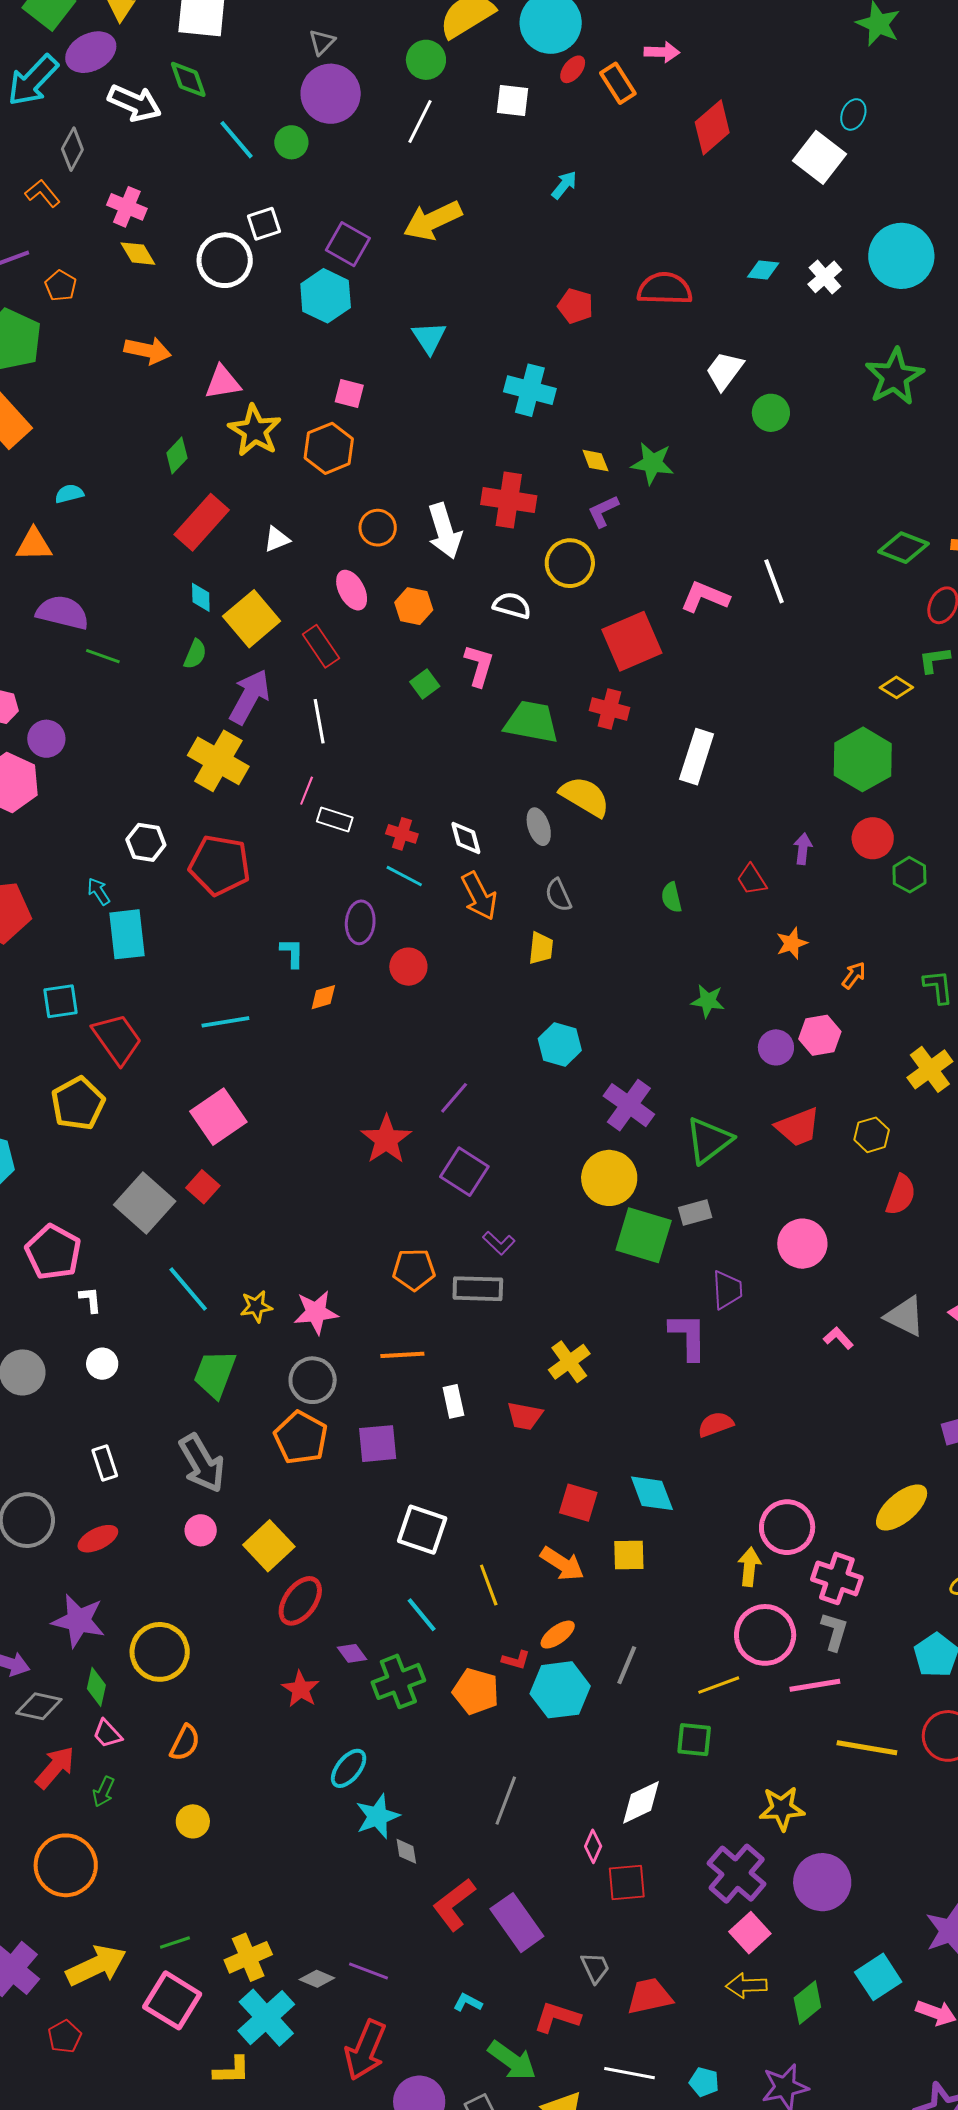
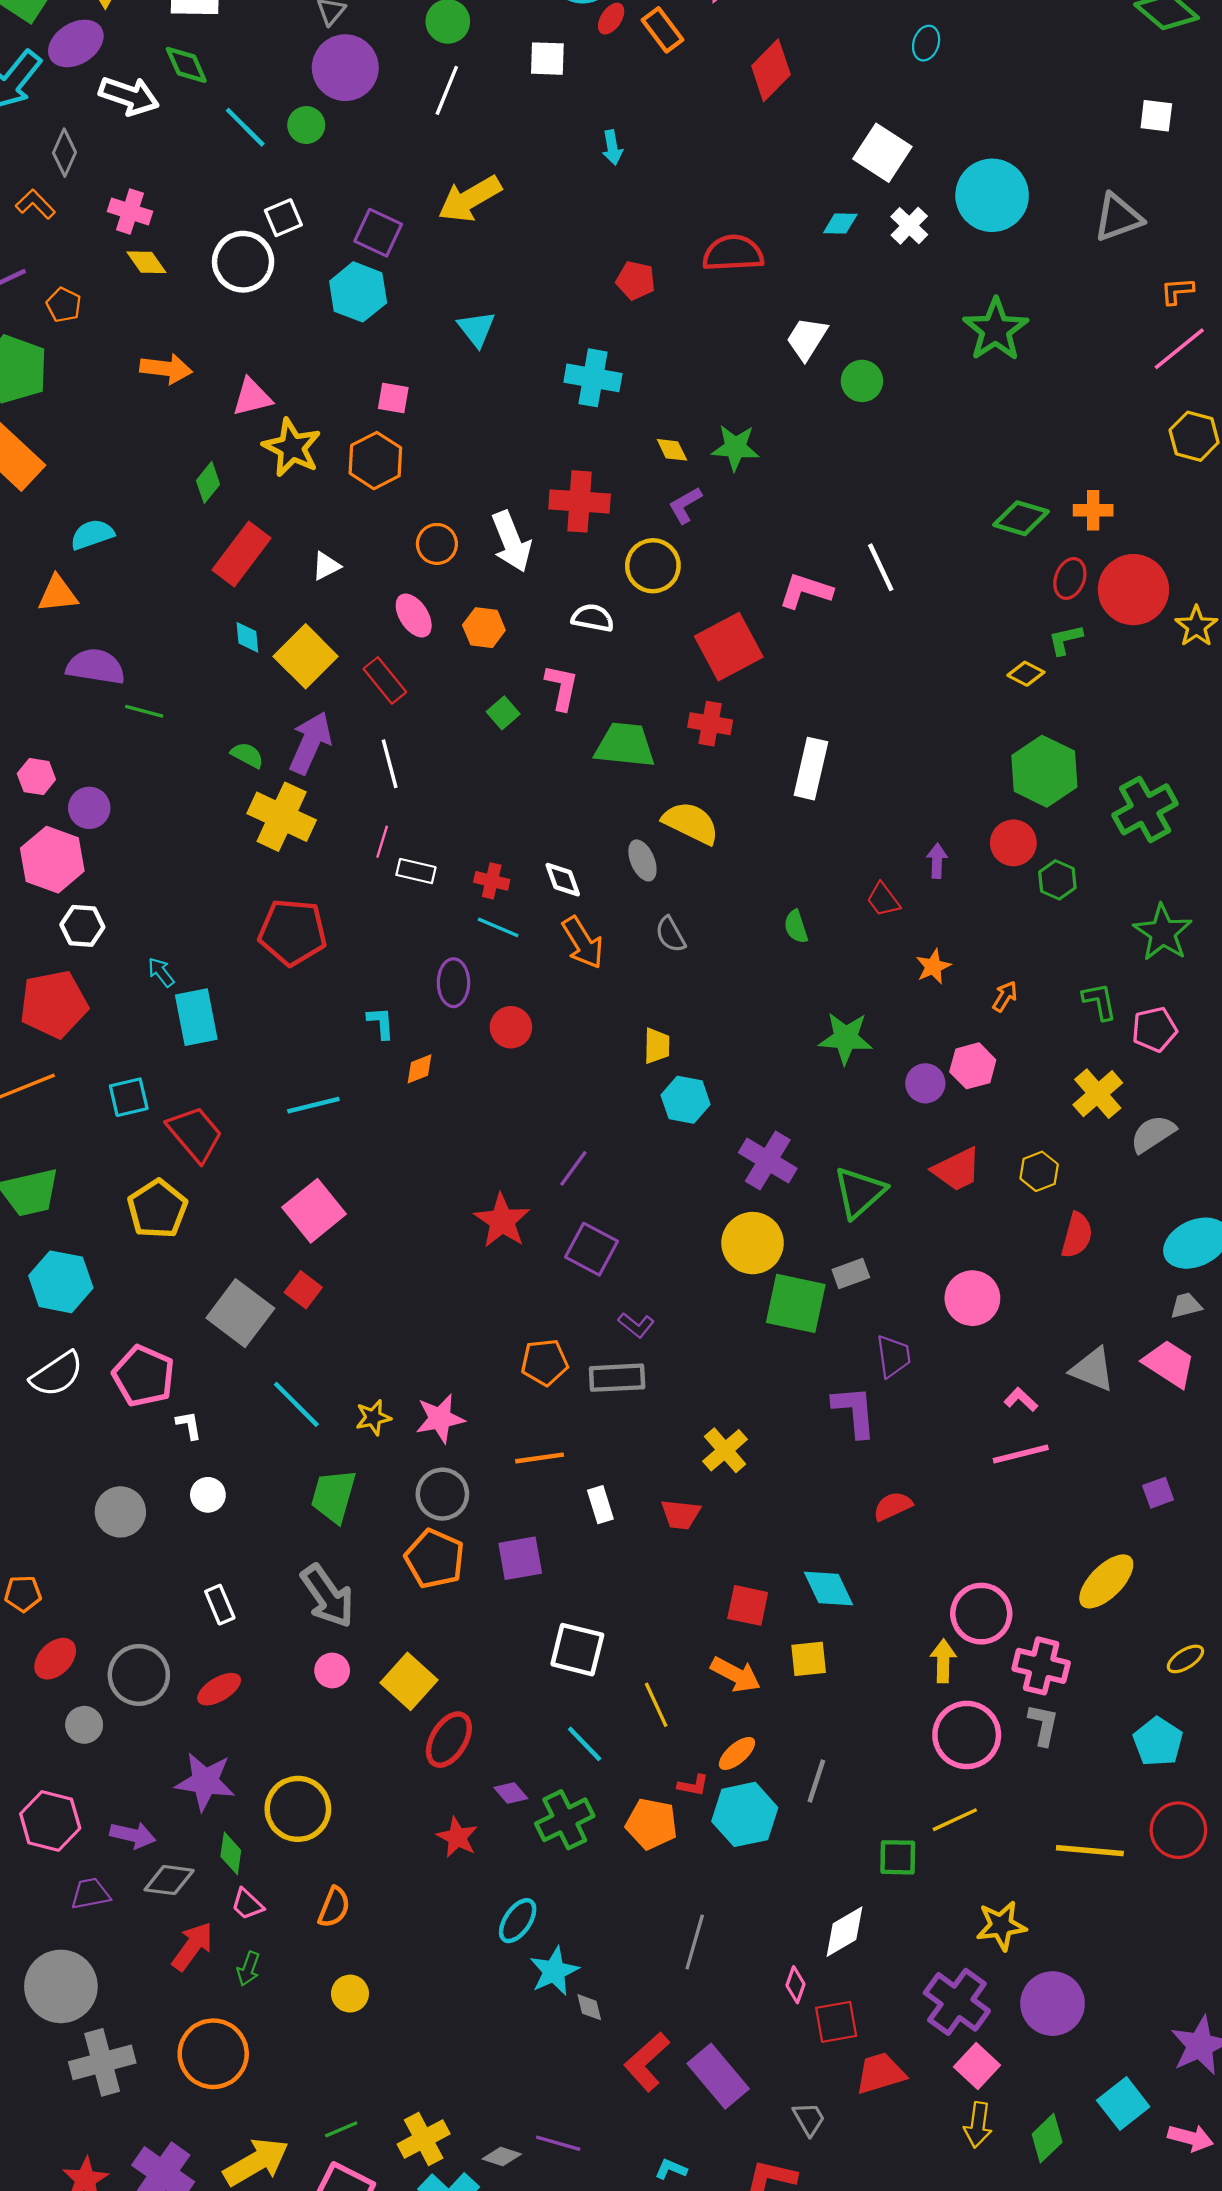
white square: (820, 157) -> (882, 153), moved
cyan arrow: (564, 185) -> (612, 147), turned 136
cyan semicircle: (69, 494) -> (92, 534), size x1.4
green semicircle: (195, 654) -> (247, 755), moved, turned -80
green hexagon: (863, 759) -> (1044, 771), moved
white hexagon: (146, 842) -> (82, 926), moved
yellow trapezoid: (541, 948) -> (657, 1046), moved
green star: (708, 1001) -> (846, 1038), size x1.4
yellow line: (719, 1685) -> (955, 1820), moved
pink line: (815, 1685) -> (1021, 1454), moved
yellow arrow: (746, 1985) -> (978, 2125), turned -75
red trapezoid: (649, 1996) -> (880, 2073), moved

